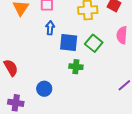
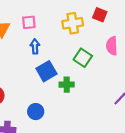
blue square: (69, 42) -> (46, 71), moved, turned -30

